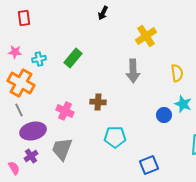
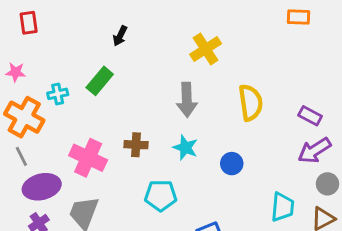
black arrow: (103, 13) -> (120, 36), moved
cyan cross: (39, 59) -> (58, 94), moved
yellow semicircle: (177, 73) -> (251, 103), size x1.4
cyan star: (183, 104) -> (185, 148), moved
pink cross: (65, 111) -> (88, 158), size x1.4

